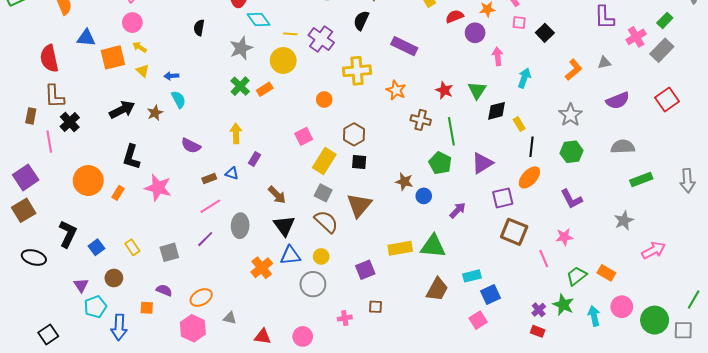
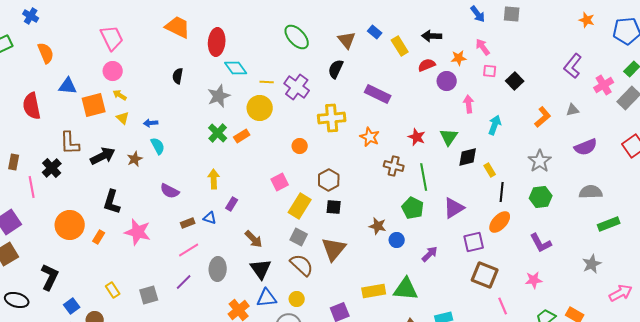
purple L-shape: (604, 17) -> (573, 66), turned 40
brown L-shape: (54, 96) -> (70, 143), moved
blue square: (96, 247) -> (72, 306), moved
pink line: (544, 259) -> (503, 306), moved

